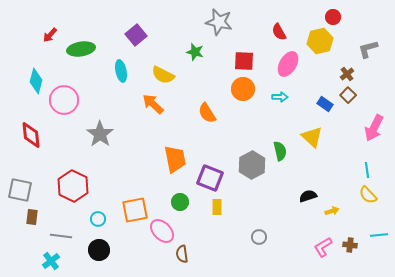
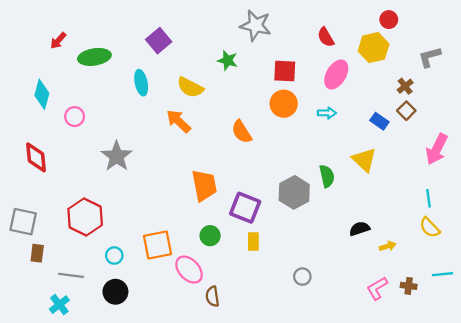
pink circle: (64, 100) -> (75, 117), size x0.6

